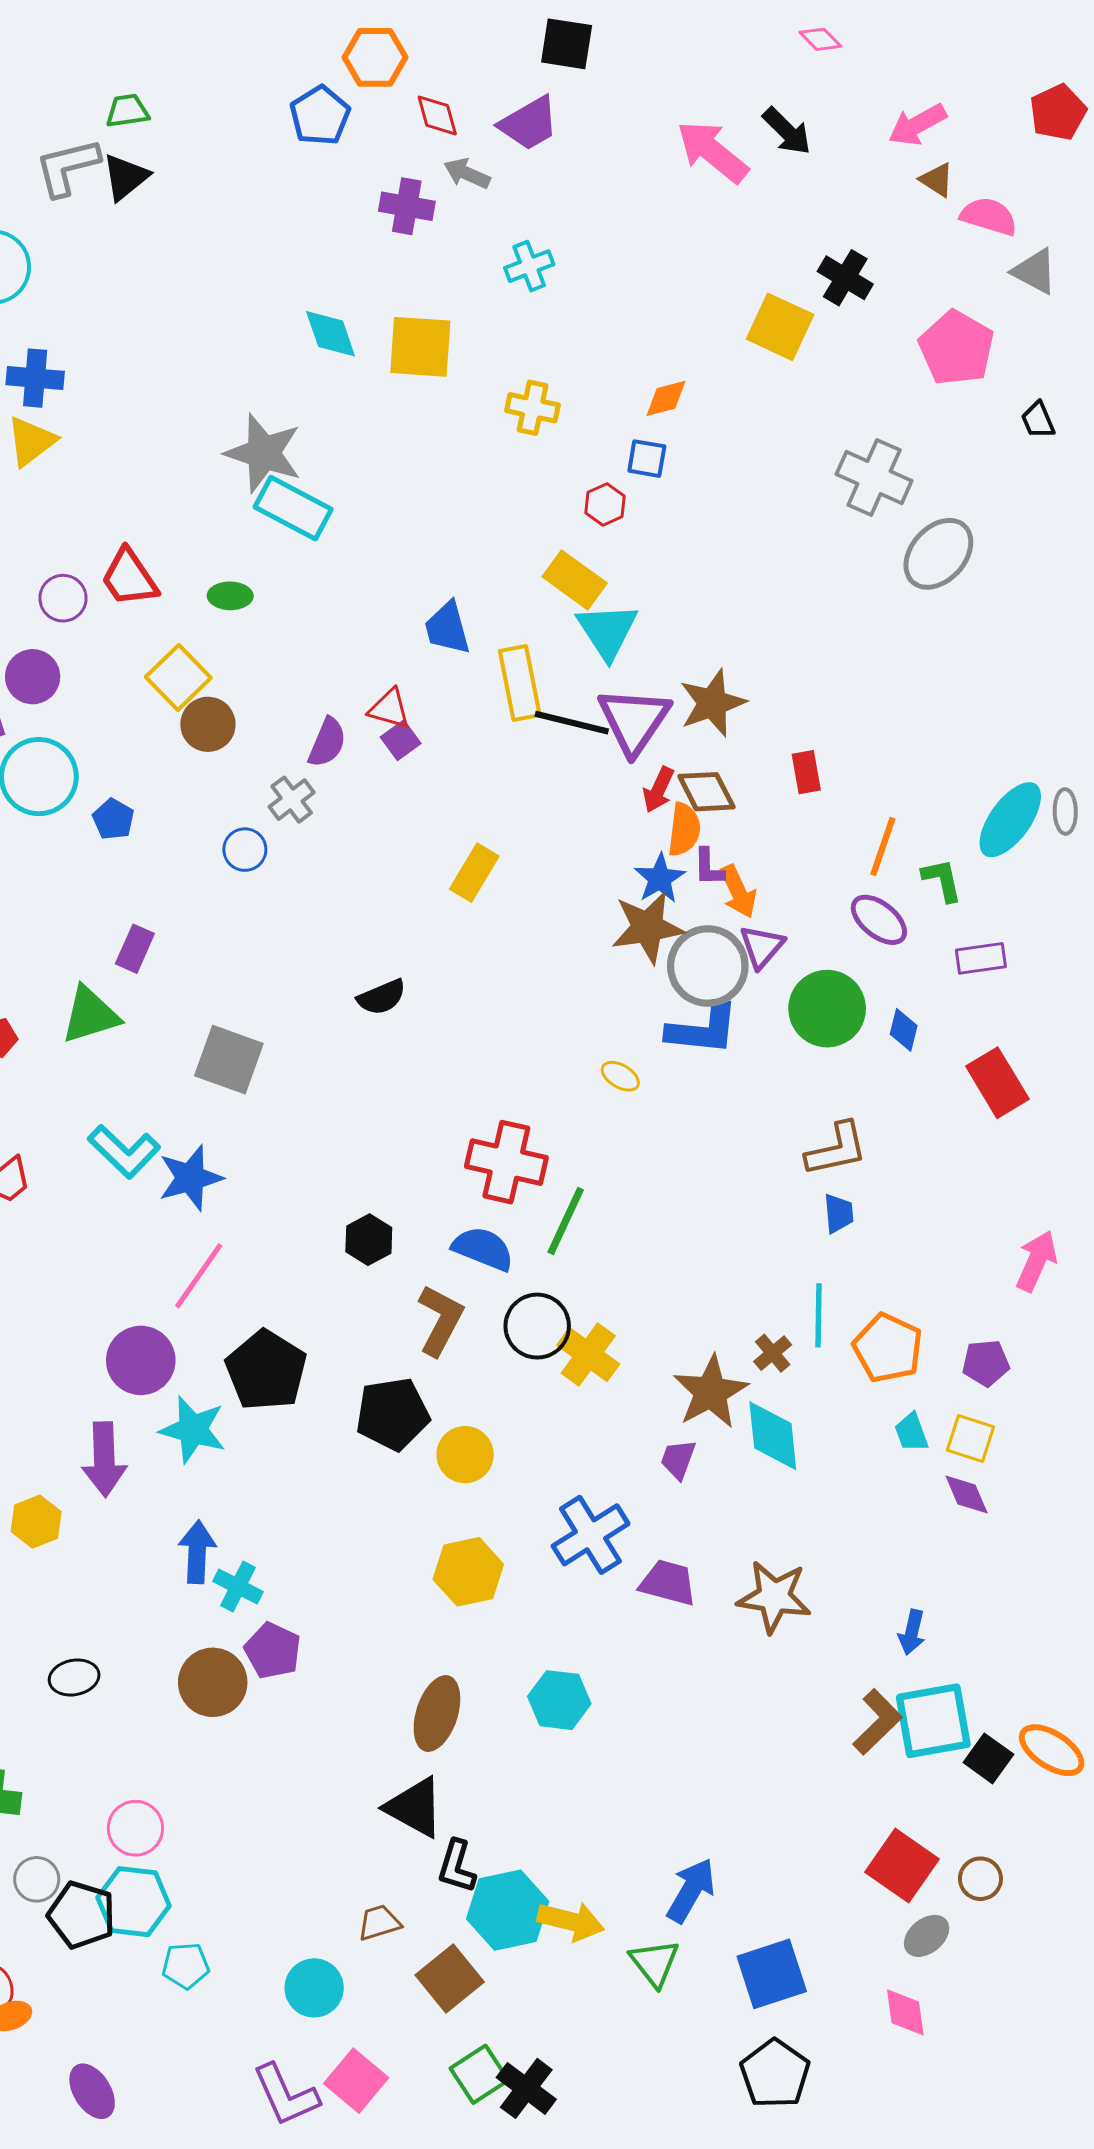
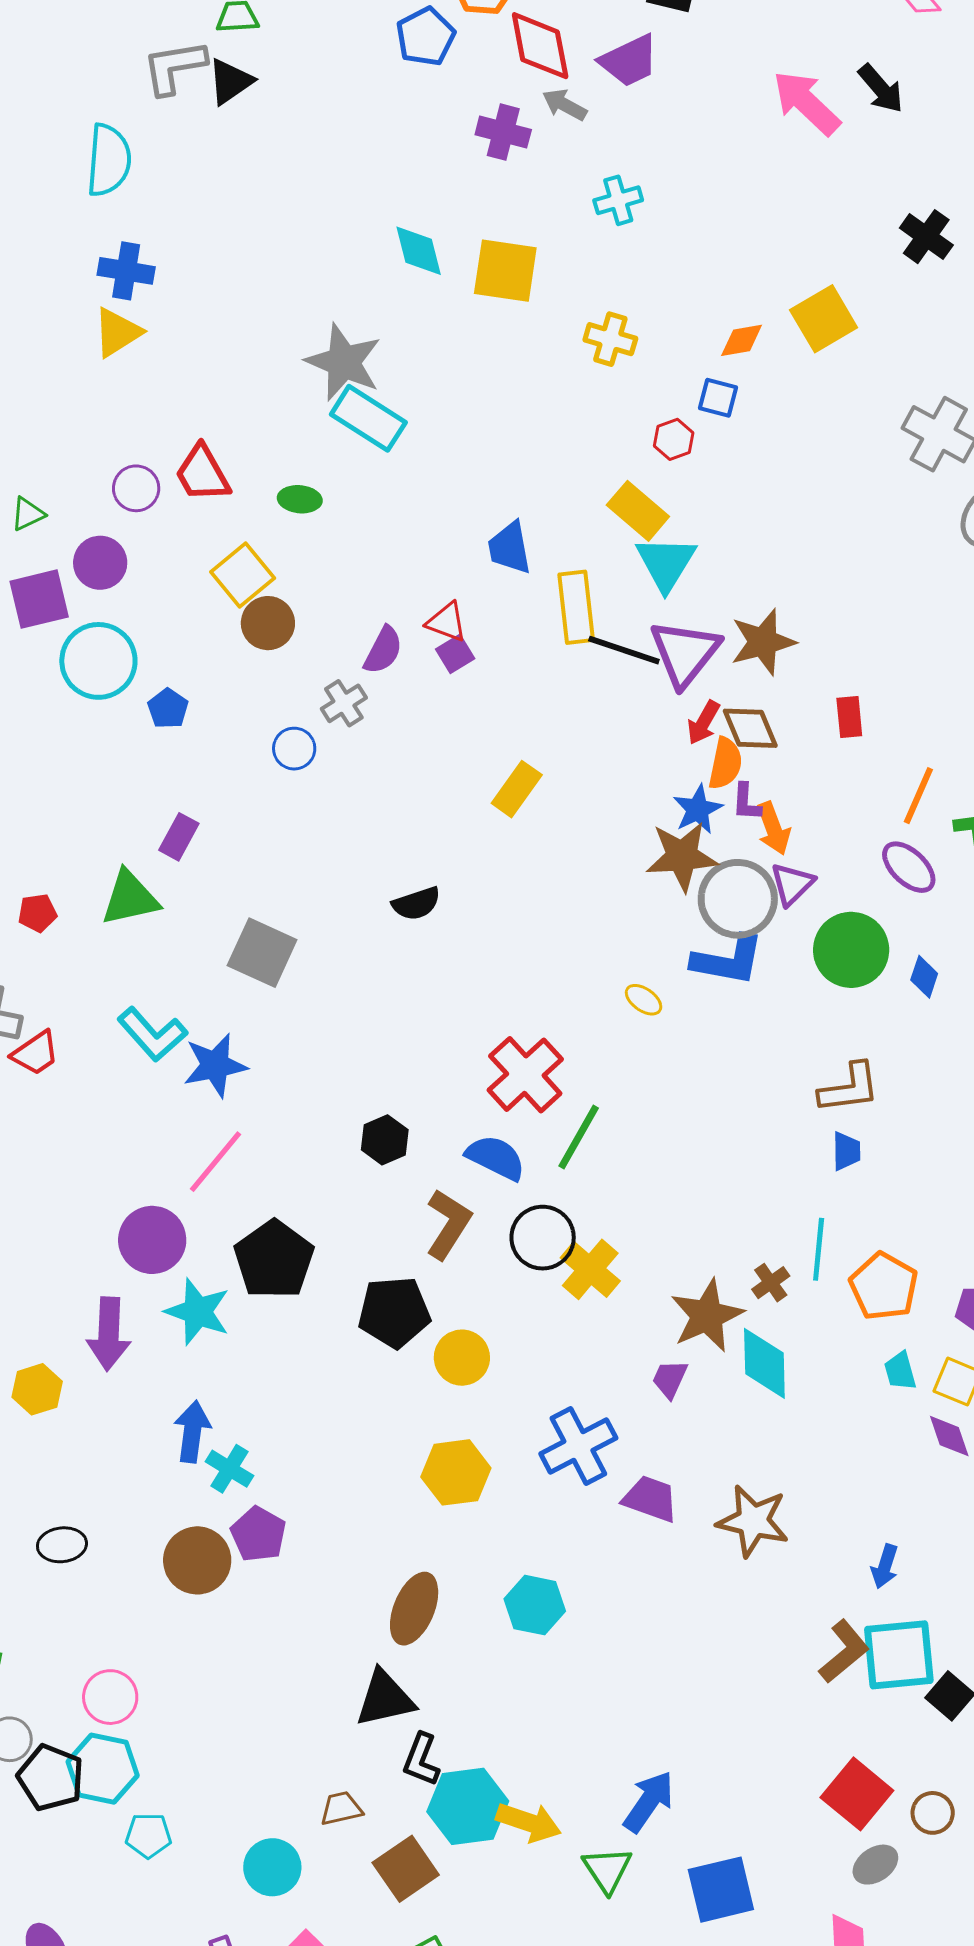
red diamond: (437, 115) -> (540, 46), size x1.6
yellow square: (780, 327) -> (824, 319), moved, turned 30
red cross: (506, 1162) -> (525, 1075), turned 30
black triangle: (415, 1807) -> (385, 1699), turned -46

